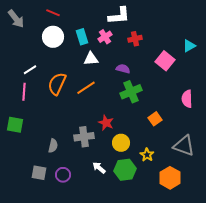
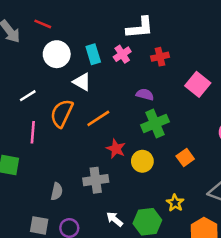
red line: (53, 13) -> (43, 24), moved
white triangle: (91, 59) -> (82, 82), moved, turned 35
pink line: (24, 92) -> (33, 132), moved
red star: (106, 123) -> (116, 149), moved
yellow circle: (121, 143) -> (142, 161), moved

